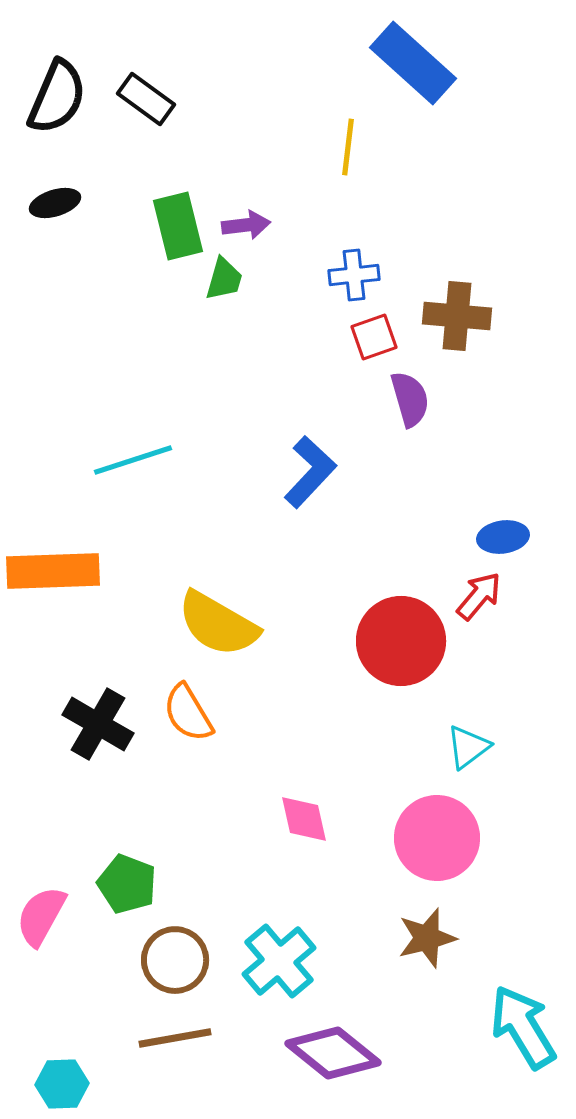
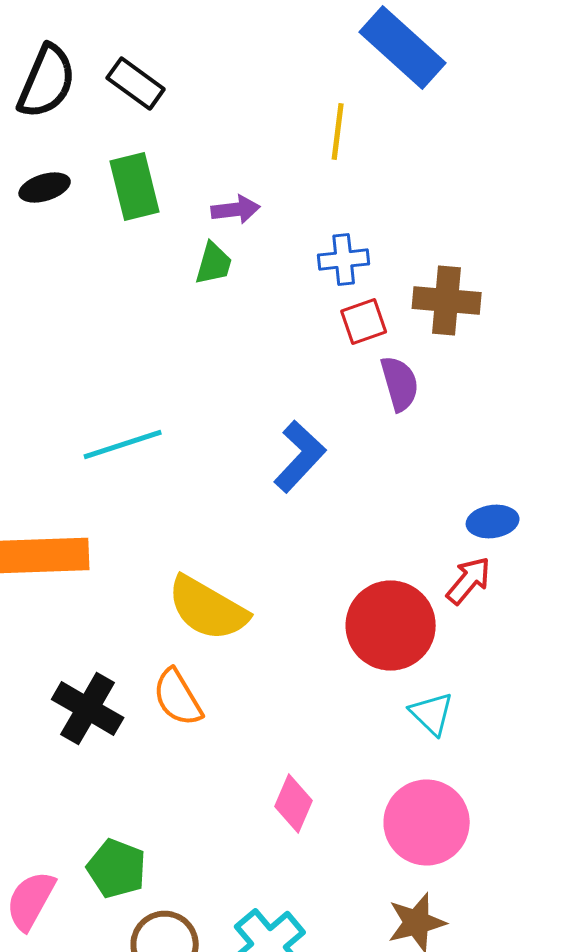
green rectangle: (178, 226) -> (135, 186), moved
cyan triangle: (468, 747) -> (432, 714), moved, turned -39
pink diamond: (304, 819) -> (294, 804), turned 36

